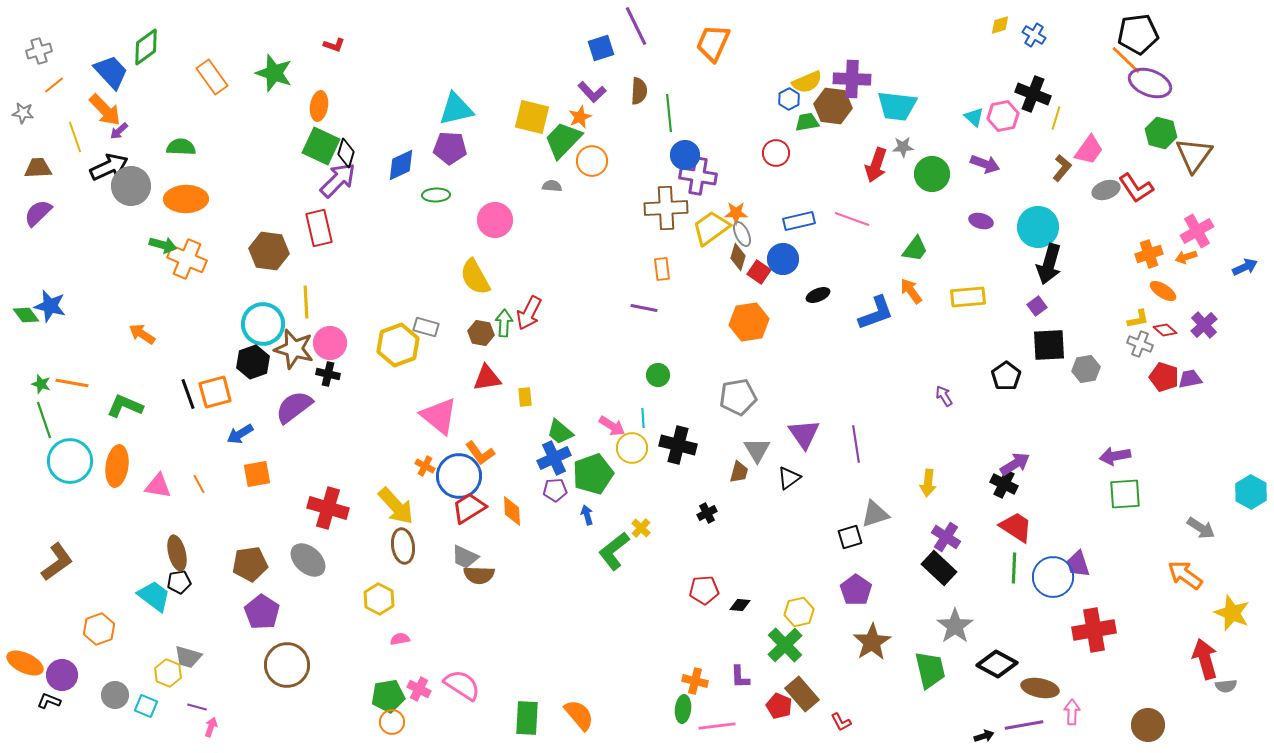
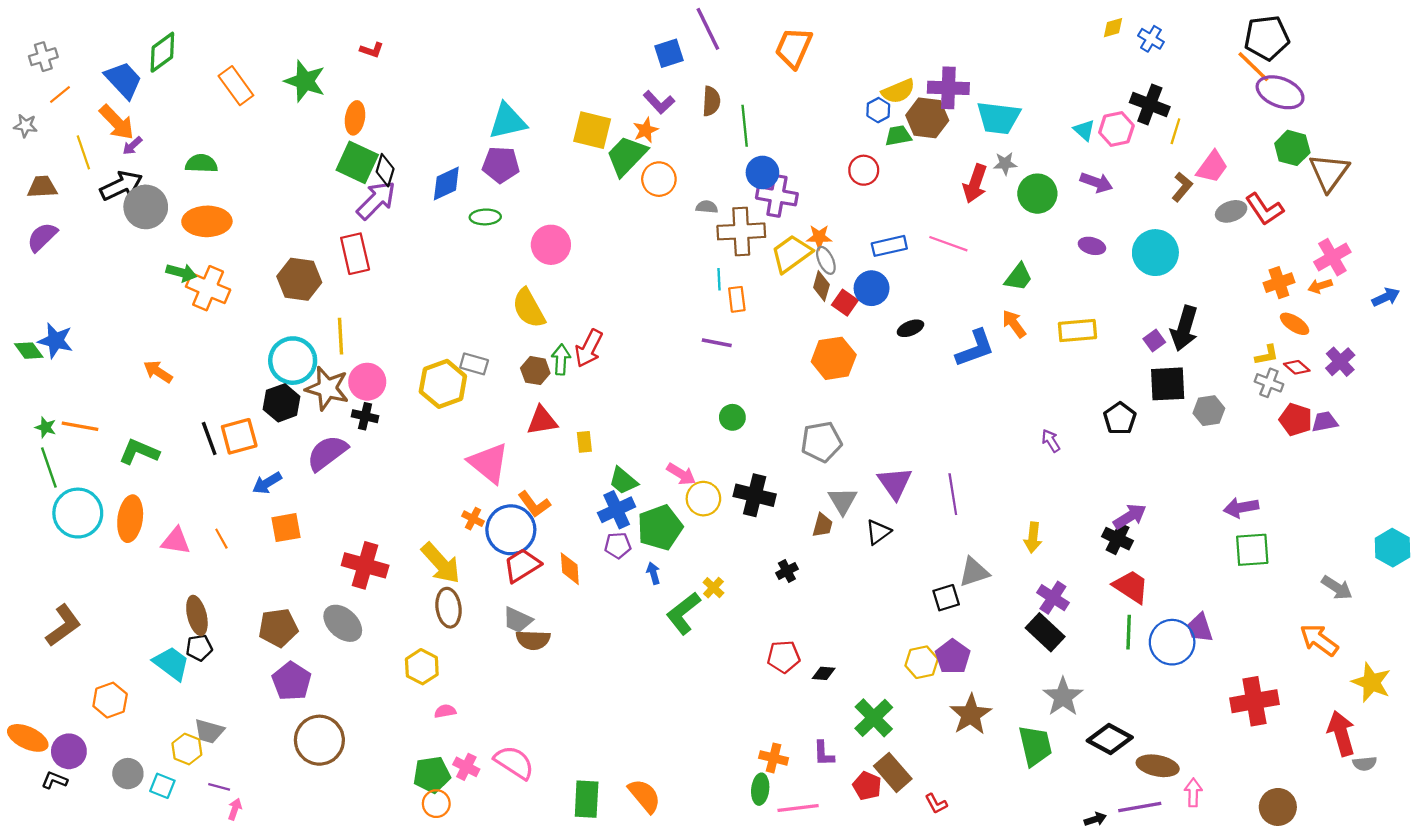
gray semicircle: (552, 186) -> (707, 207), moved
black arrow: (1049, 264) -> (1184, 328), moved
cyan line: (643, 418) -> (719, 279), moved
yellow hexagon: (799, 612) -> (922, 662), moved
red cross: (1094, 630) -> (1254, 701), moved

